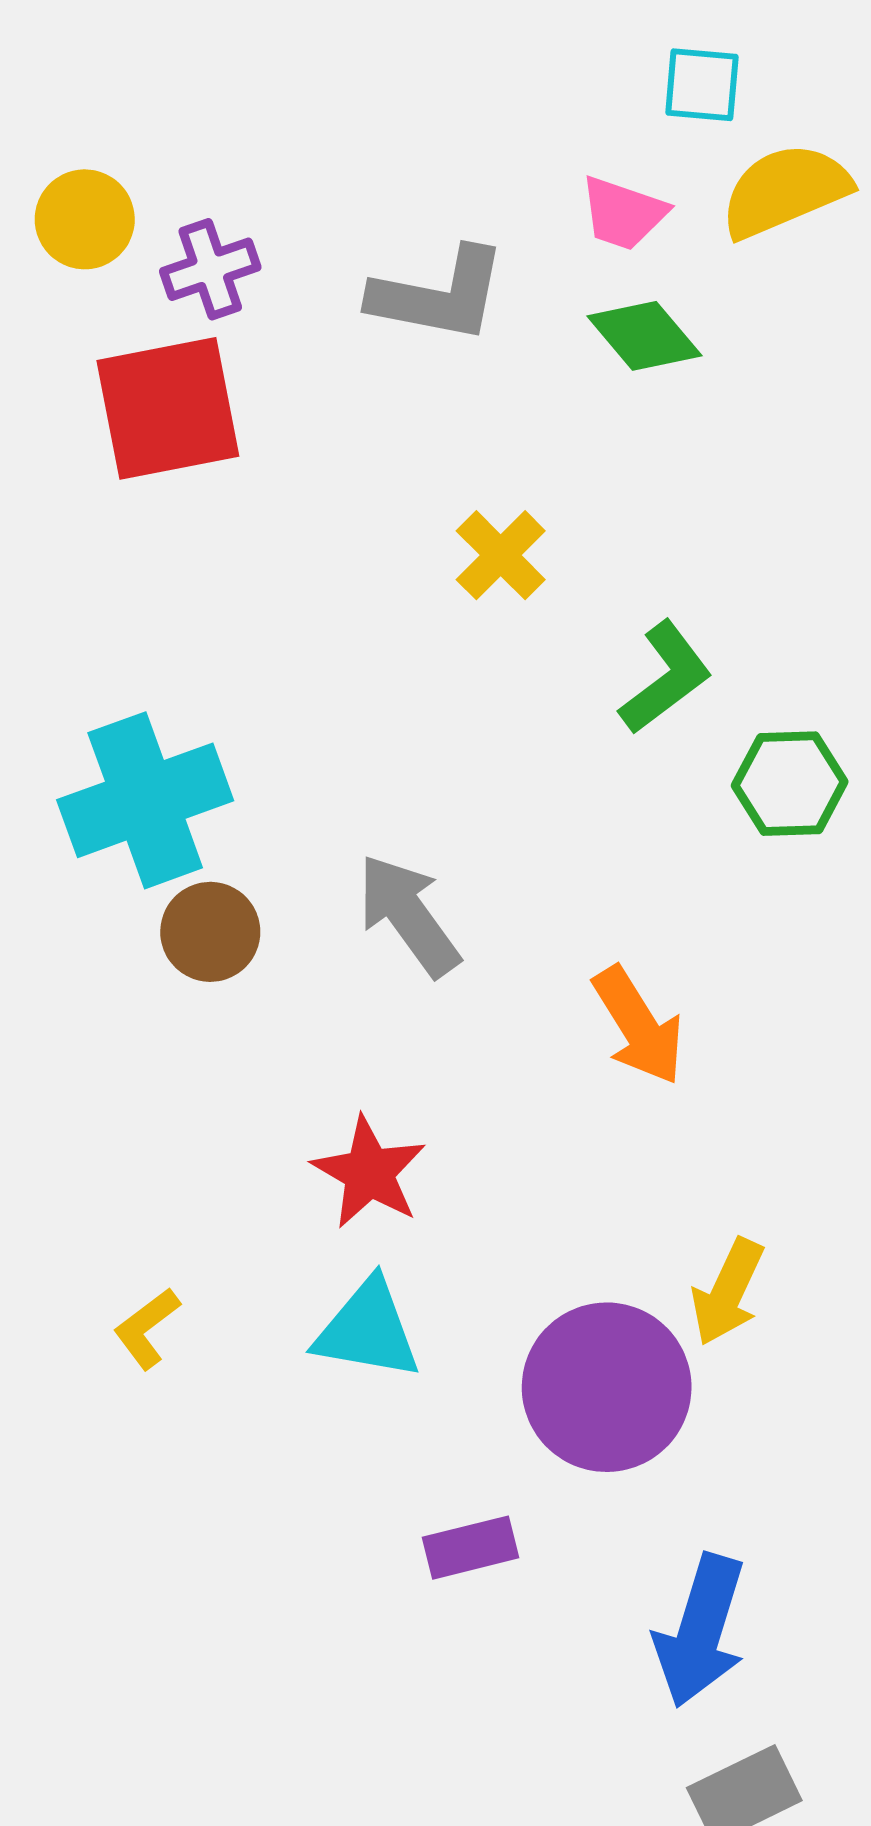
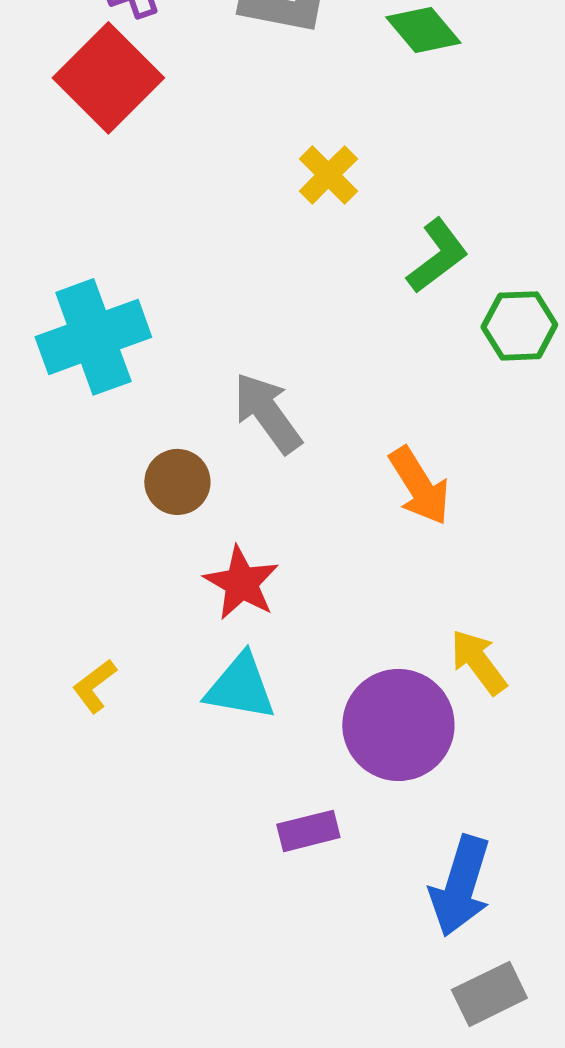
red square: (168, 408) -> (108, 78), turned -34
brown circle: (210, 932) -> (177, 482), moved
yellow arrow: (728, 1292) -> (478, 662), turned 118

